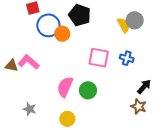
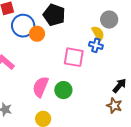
yellow semicircle: (123, 25) -> (98, 33), moved
blue cross: (127, 58) -> (96, 45), moved

